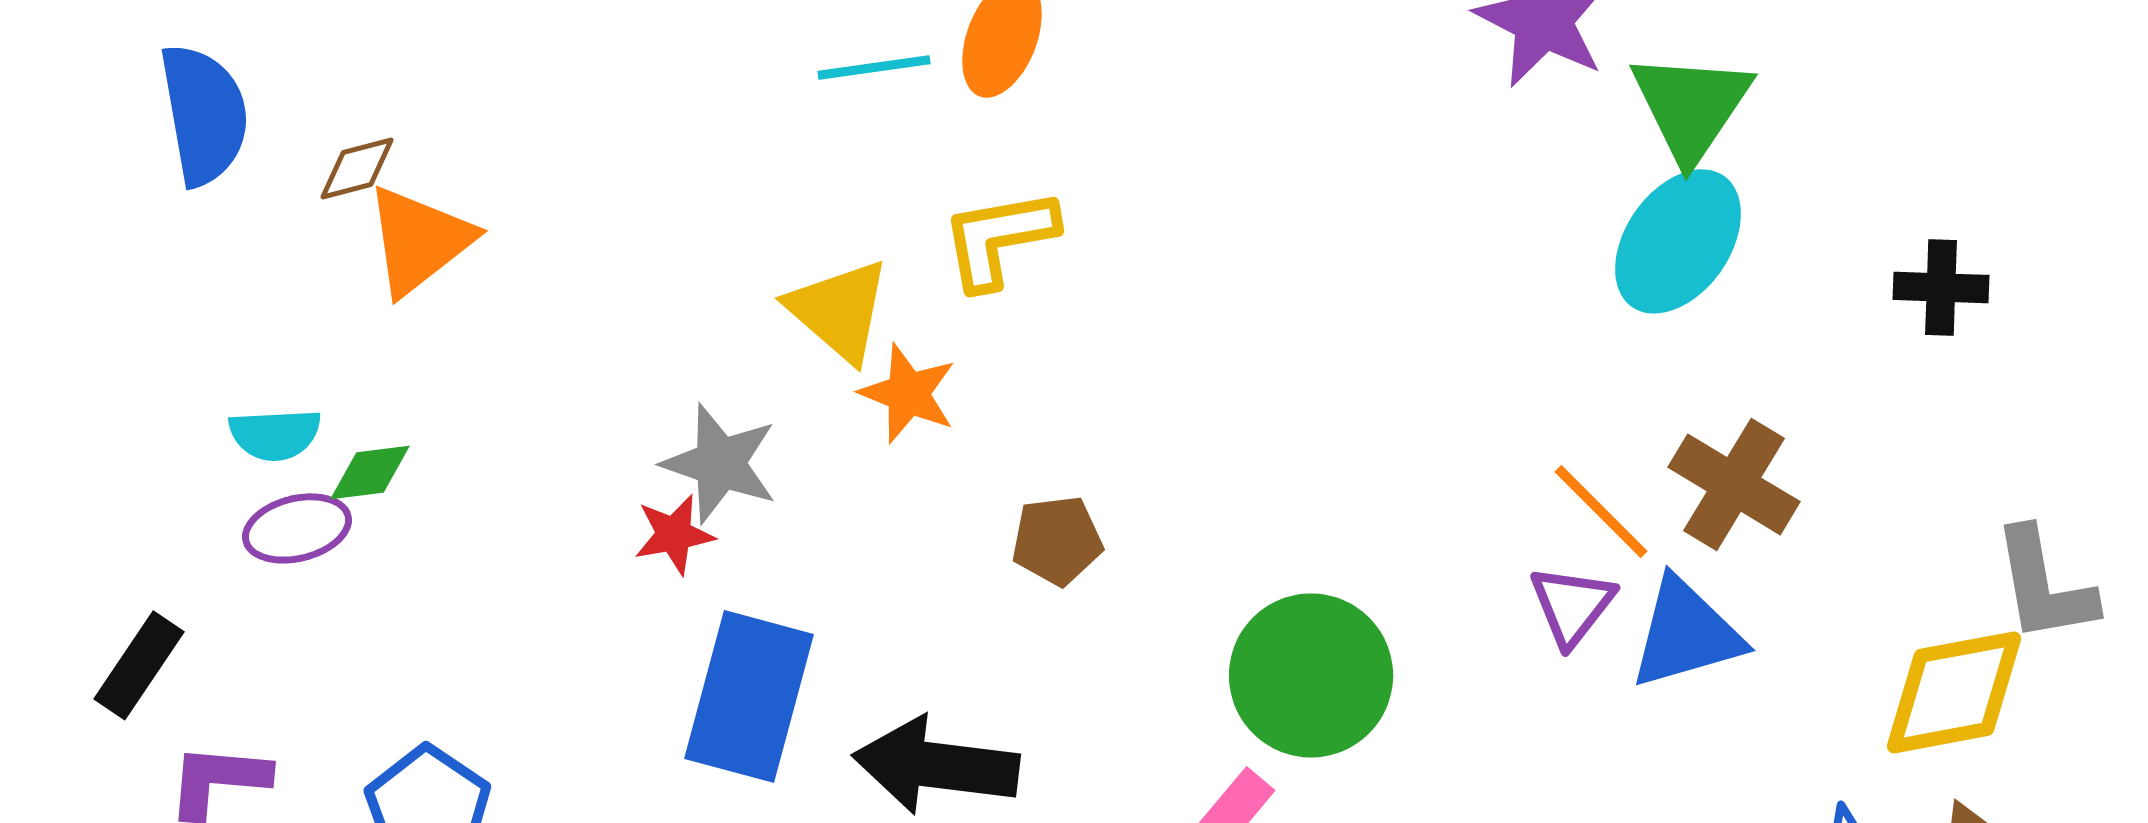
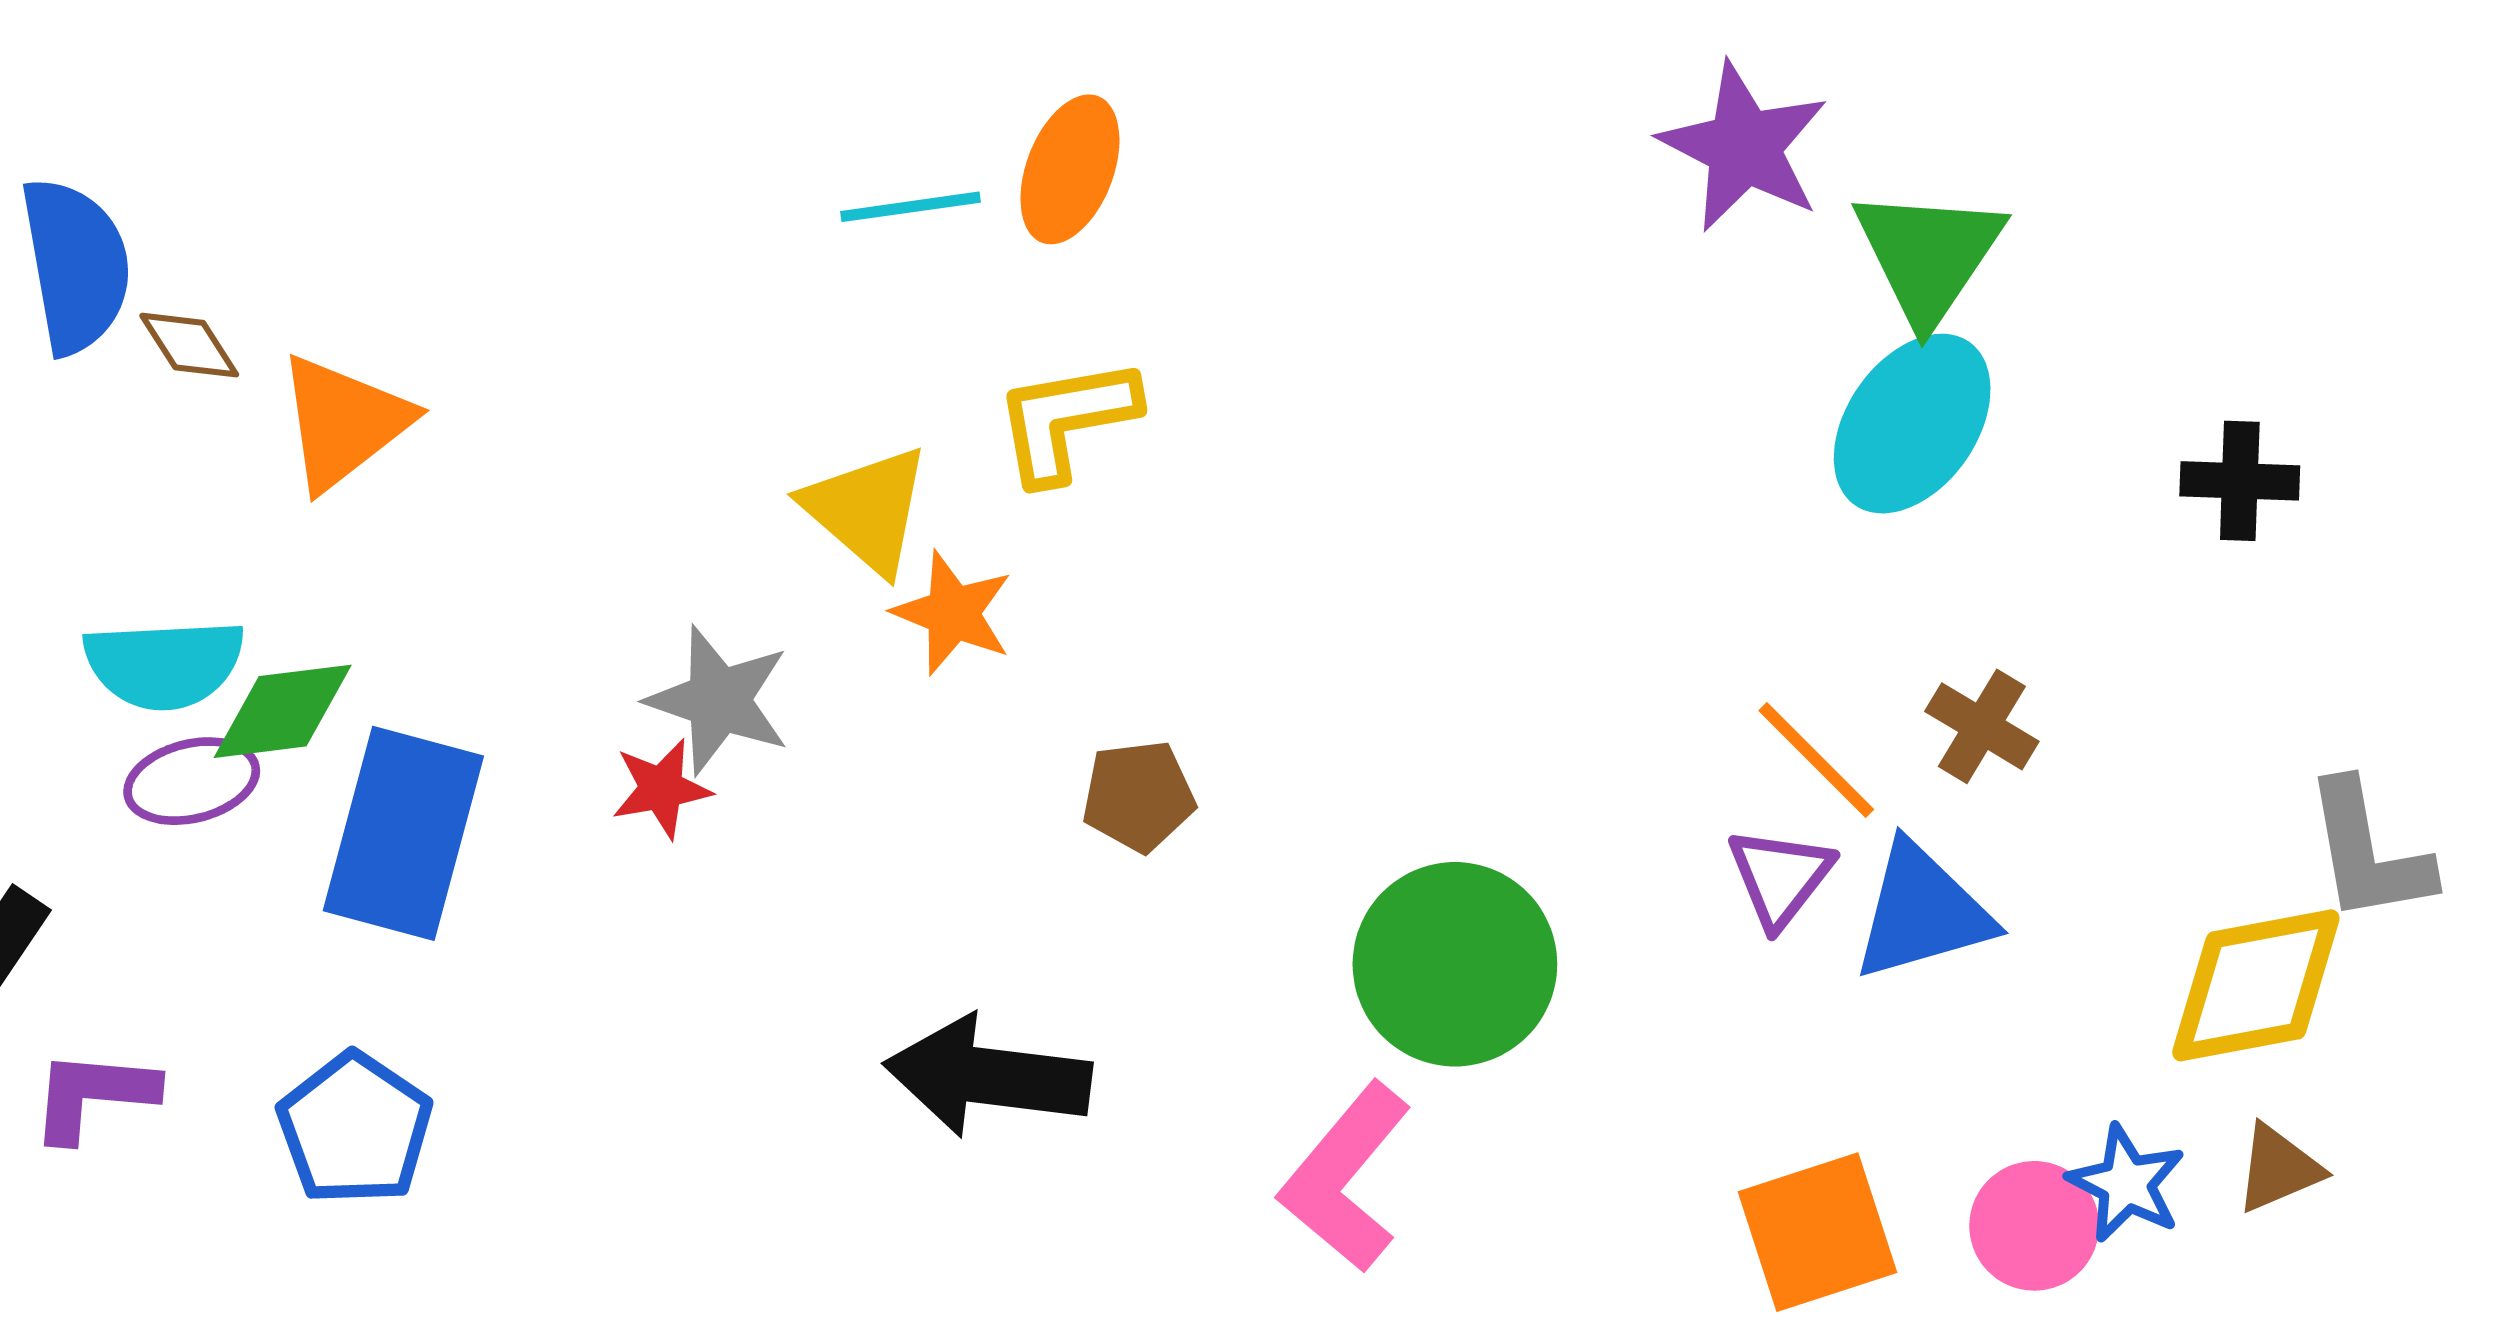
brown diamond: (357, 168) -> (189, 345), moved, turned 72
cyan semicircle: (275, 434) -> (164, 664), size x1.4
green diamond: (370, 472) -> (283, 711), size x1.4
brown cross: (1734, 484) -> (1982, 726), size x0.7
blue rectangle: (749, 696) -> (403, 833), moved

